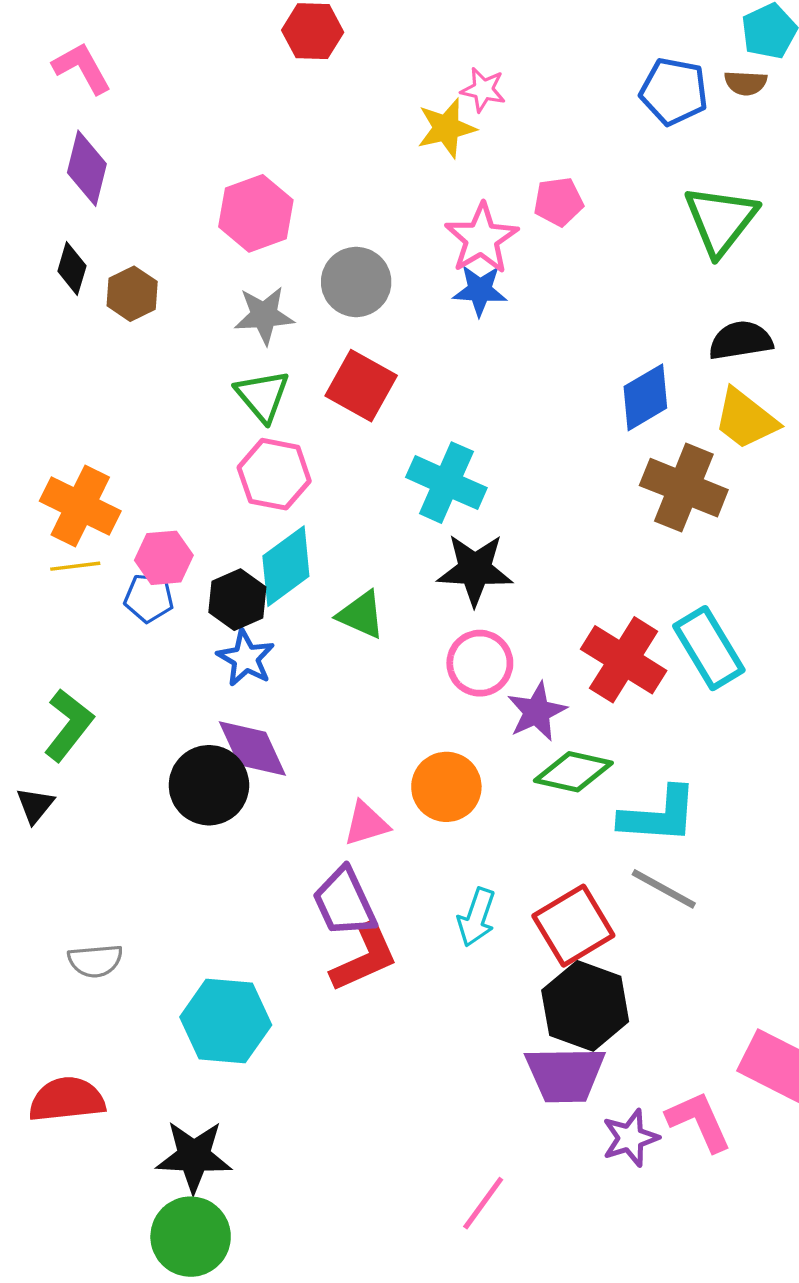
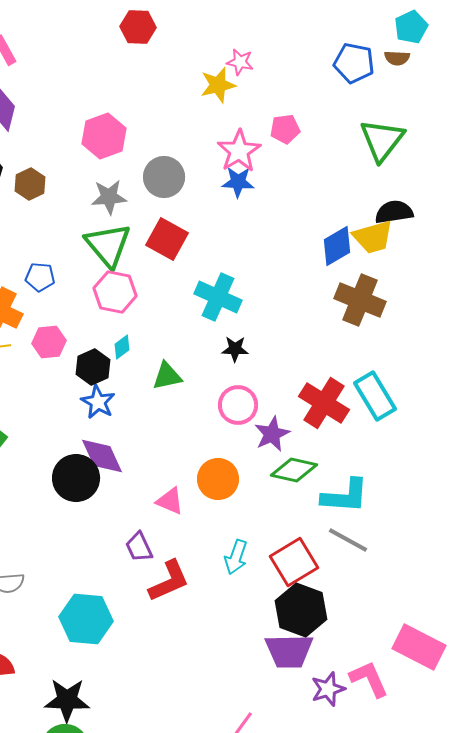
green triangle: (262, 396) -> (108, 245), size x1.4
yellow trapezoid: (746, 419) -> (373, 237), moved, turned -54
cyan diamond: (286, 566) -> (122, 347), size x0.5
black star: (475, 570) -> (235, 349), size x0.6
blue pentagon: (149, 598) -> (40, 277), moved
green triangle: (361, 615) -> (167, 376), turned -36
pink triangle: (366, 824) -> (170, 501), turned 40
purple trapezoid: (344, 902) -> (139, 547), moved, size x0.7

